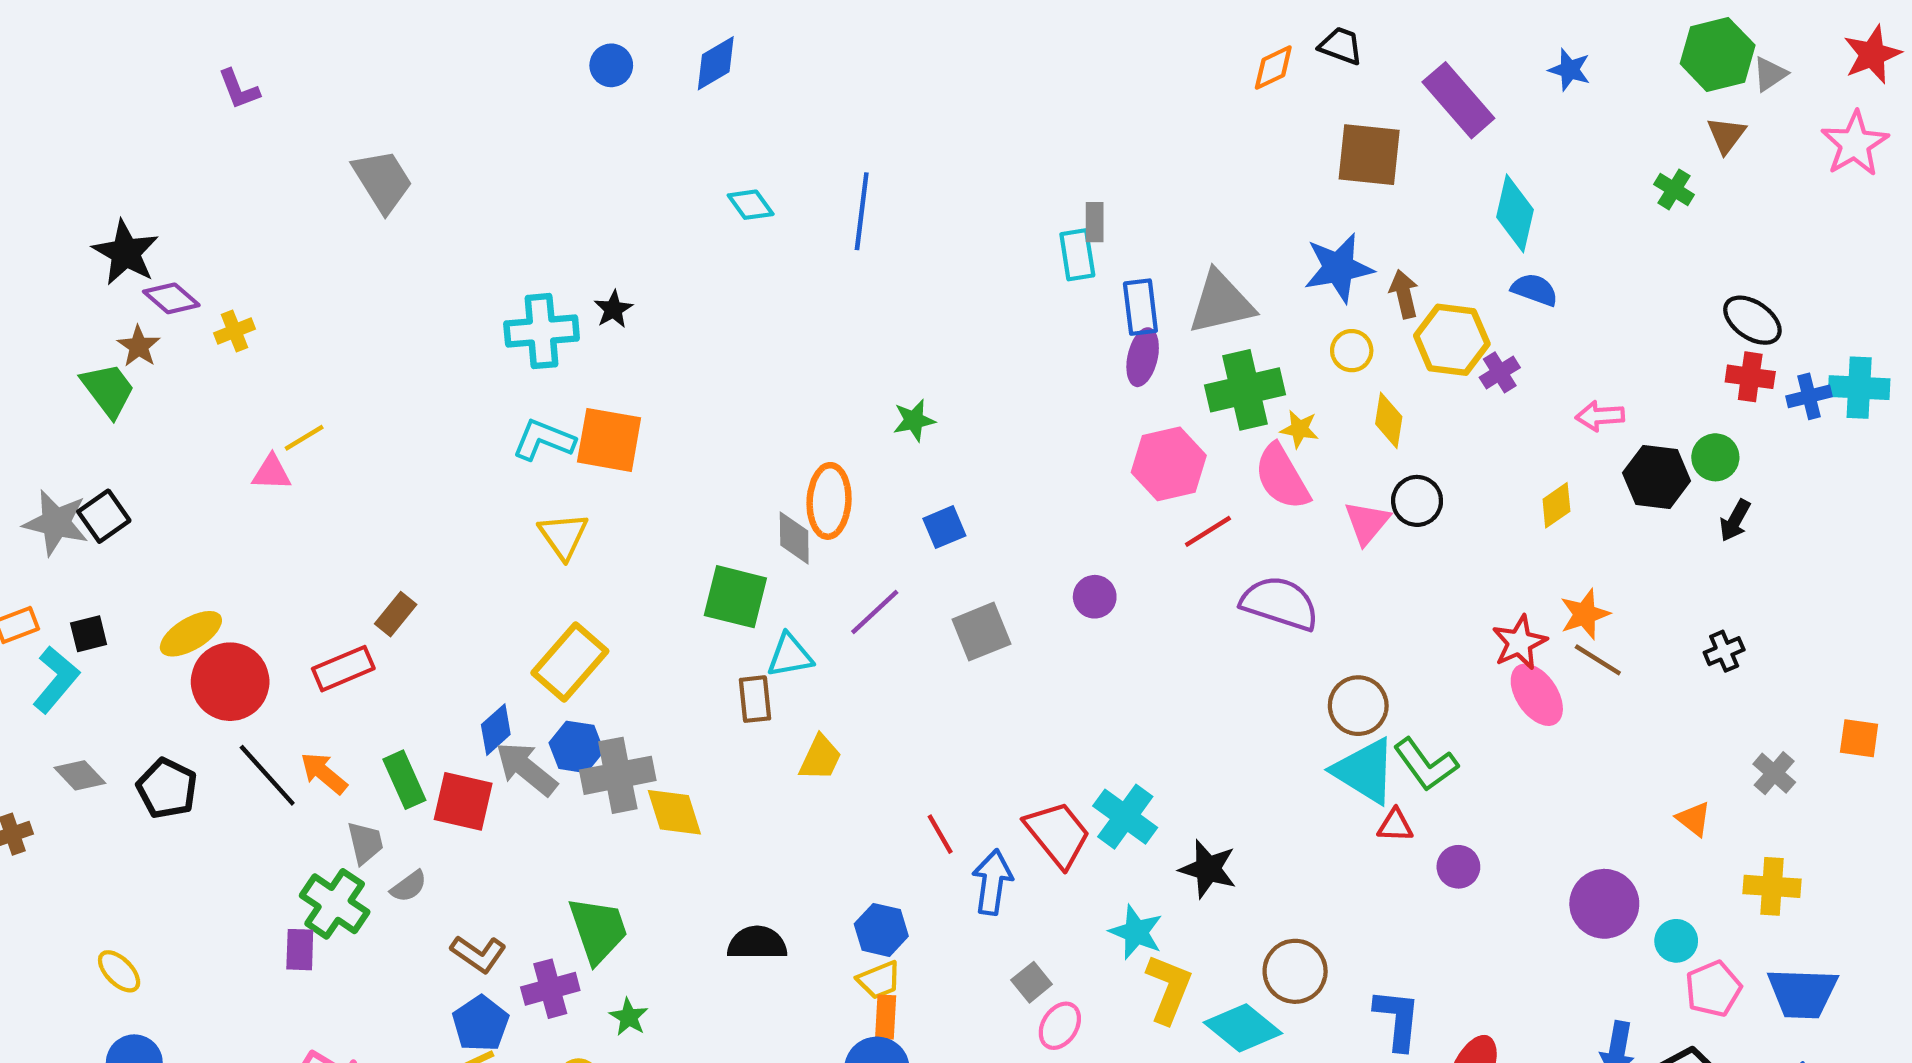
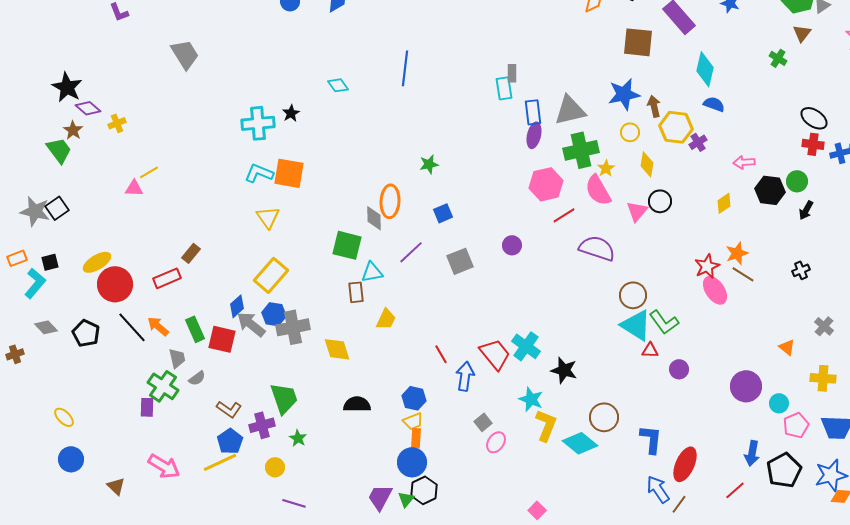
cyan diamond: (751, 205) -> (338, 85), moved
yellow star: (1299, 429) -> (606, 168), turned 30
yellow diamond: (674, 812) -> (337, 349), moved

